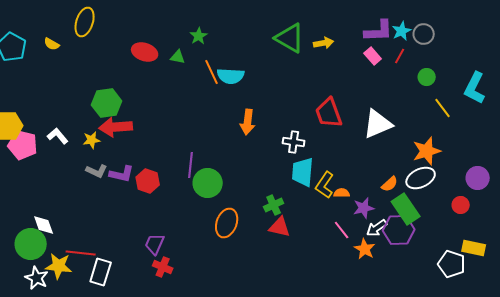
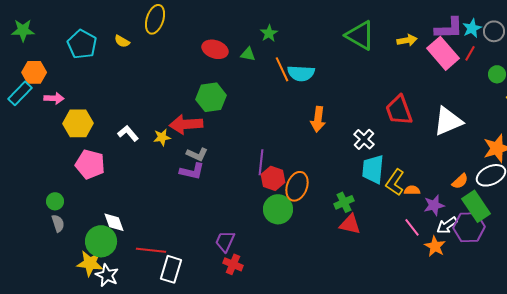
yellow arrow: (324, 43) -> (407, 40), moved
pink rectangle: (373, 56) -> (443, 53), size x1.8
green hexagon: (107, 103) -> (211, 97), moved
white cross: (294, 142) -> (364, 139), turned 35
pink pentagon: (23, 145) -> (90, 164), moved
gray L-shape: (97, 171) -> (197, 154), moved
red hexagon: (148, 181) -> (273, 178), moved
green circle: (208, 183) -> (278, 209), moved
orange ellipse: (227, 223) -> (297, 186), moved
yellow star: (59, 266) -> (90, 263), moved

